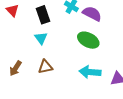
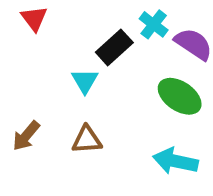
black rectangle: (43, 15) -> (114, 47), moved, turned 60

